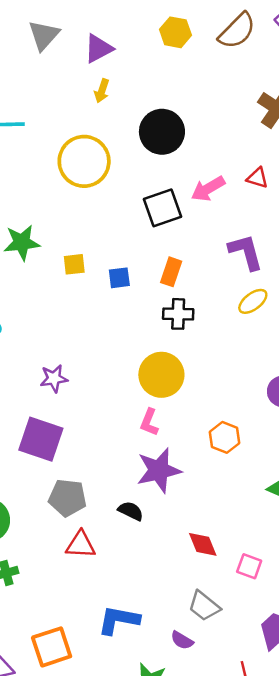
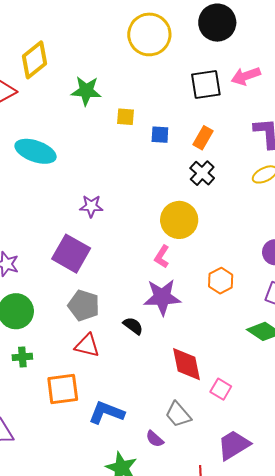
black cross: (178, 314) -> (202, 173), turned 30
red diamond: (203, 544) -> (186, 364), size x1.4
orange square: (52, 647) -> (63, 389), moved

